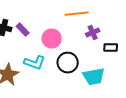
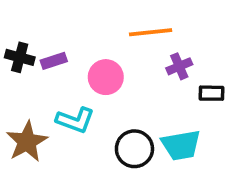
purple rectangle: (23, 30) -> (54, 61), turned -64
black circle: (68, 63) -> (134, 149), moved

